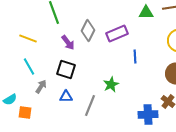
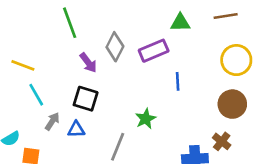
green triangle: (146, 13) -> (180, 23), moved
yellow line: (28, 39) -> (23, 65), moved
blue triangle: (66, 97) -> (76, 129), moved

